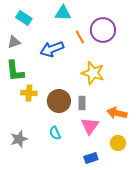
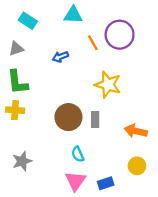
blue arrow: (52, 49) -> (60, 57), size x0.6
yellow cross: (29, 93) -> (15, 110), moved
pink triangle: (90, 126) -> (75, 181), moved
cyan semicircle: (55, 133) -> (78, 154), moved

